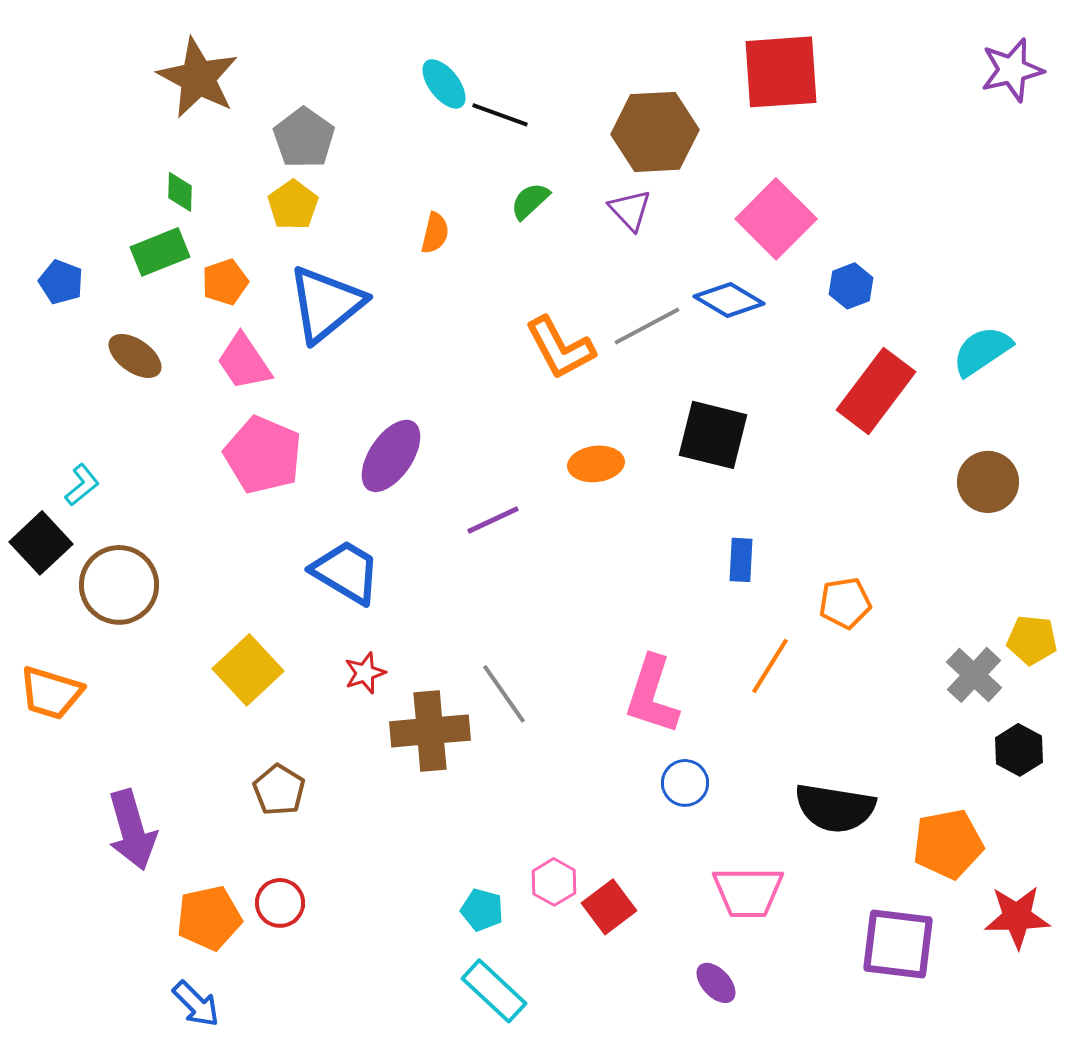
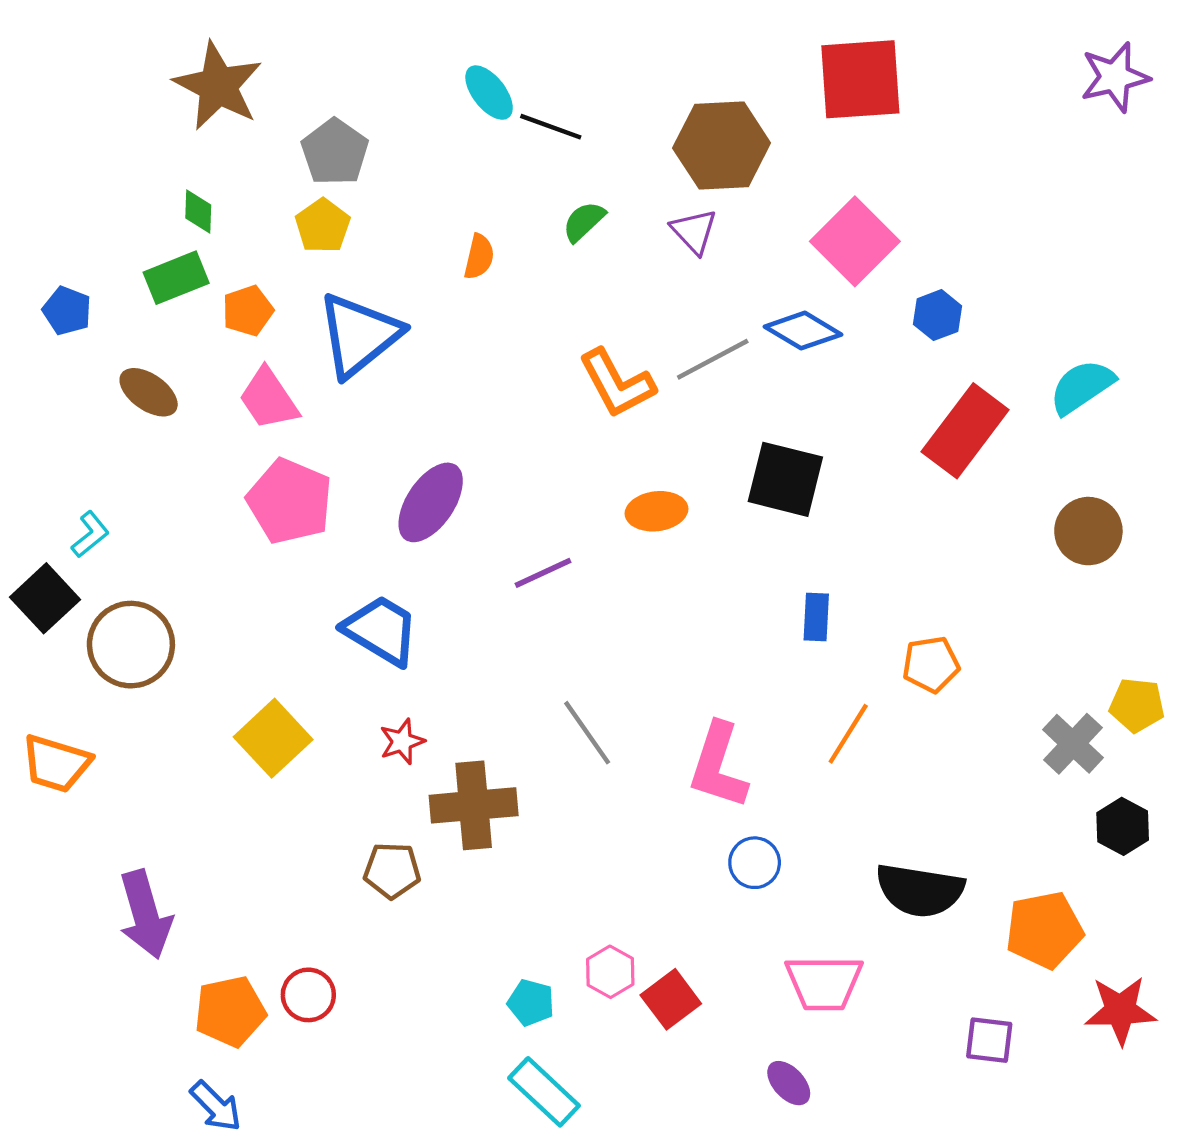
gray line: (504, 694) -> (587, 733), moved
brown pentagon: (279, 790) -> (392, 870), moved, turned -30
purple square: (898, 944) -> (989, 1040), size x0.6

